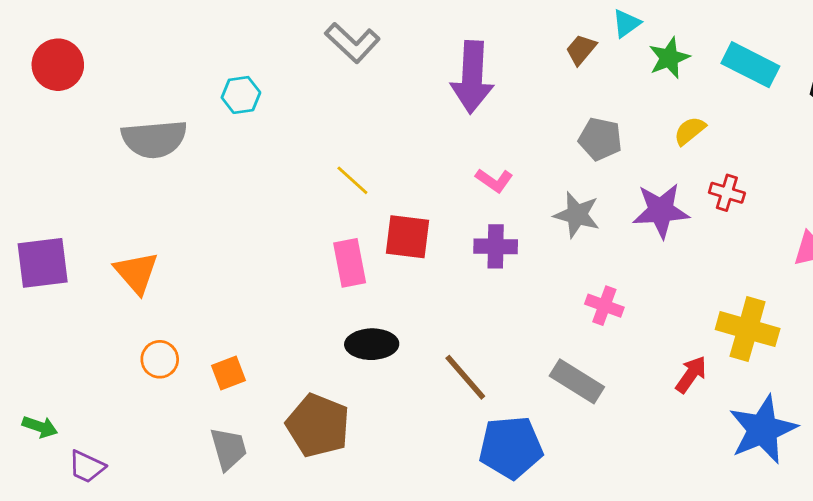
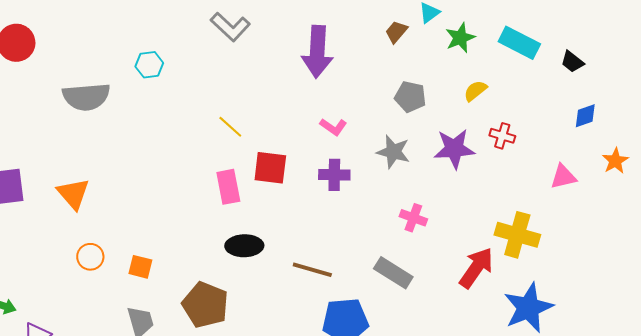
orange square: (229, 373) -> (140, 267), turned 35
red arrow: (691, 374) -> (476, 268), size x1.5
brown line: (465, 377) -> (312, 270), turned -33

